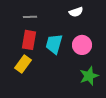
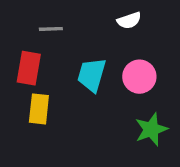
red rectangle: (29, 40) -> (29, 68), moved
yellow rectangle: (23, 64) -> (39, 109), turned -30

